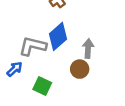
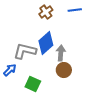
gray arrow: (88, 49) -> (61, 53), moved

